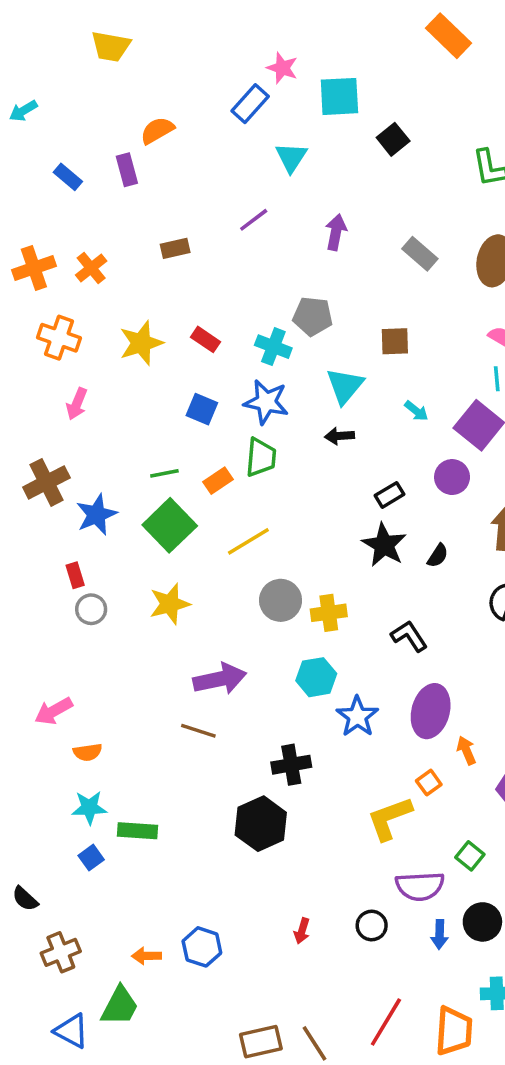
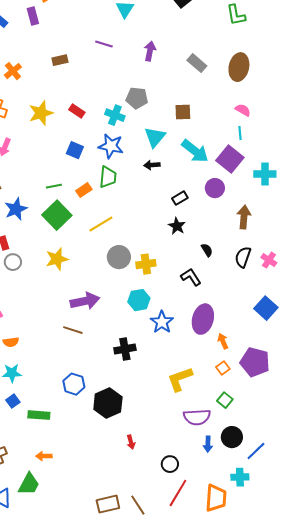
purple line: (254, 220) -> (104, 44), turned 54
cyan arrow: (416, 411) -> (195, 151), size x2.0
black star: (384, 545) -> (177, 226), size x0.7
black semicircle: (438, 556) -> (207, 250), moved, turned -64
orange square: (429, 783) -> (223, 368), moved
black hexagon: (261, 824) -> (108, 403), moved
green rectangle: (138, 831) -> (39, 415), moved
black circle: (372, 926) -> (170, 464), moved
red arrow: (302, 931) -> (131, 442), turned -32
blue hexagon: (202, 947) -> (74, 384), moved

